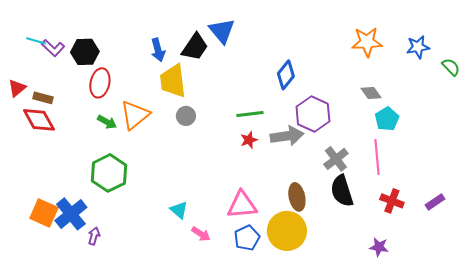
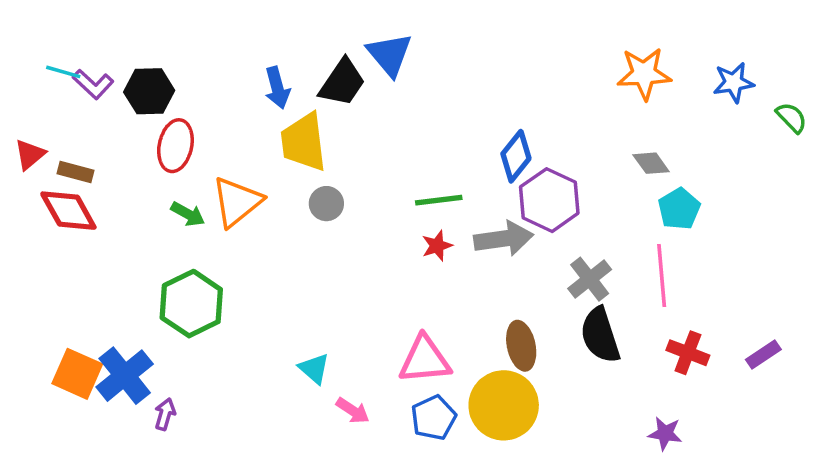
blue diamond: (286, 75) -> (516, 156), moved

